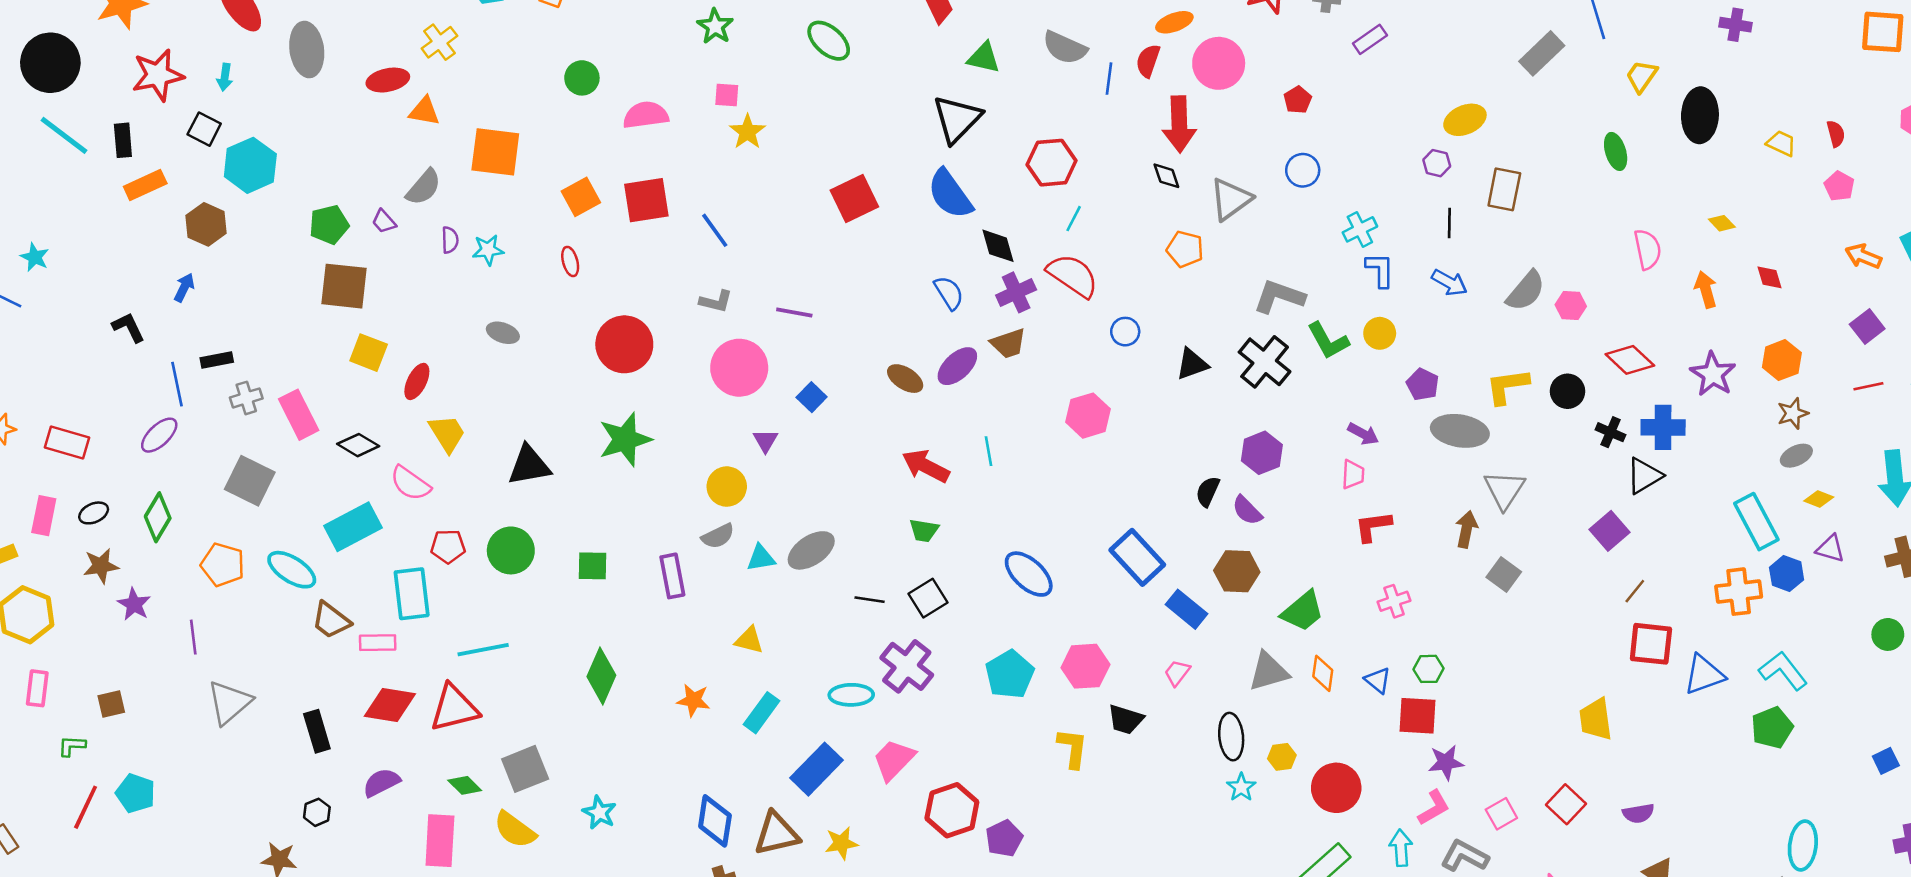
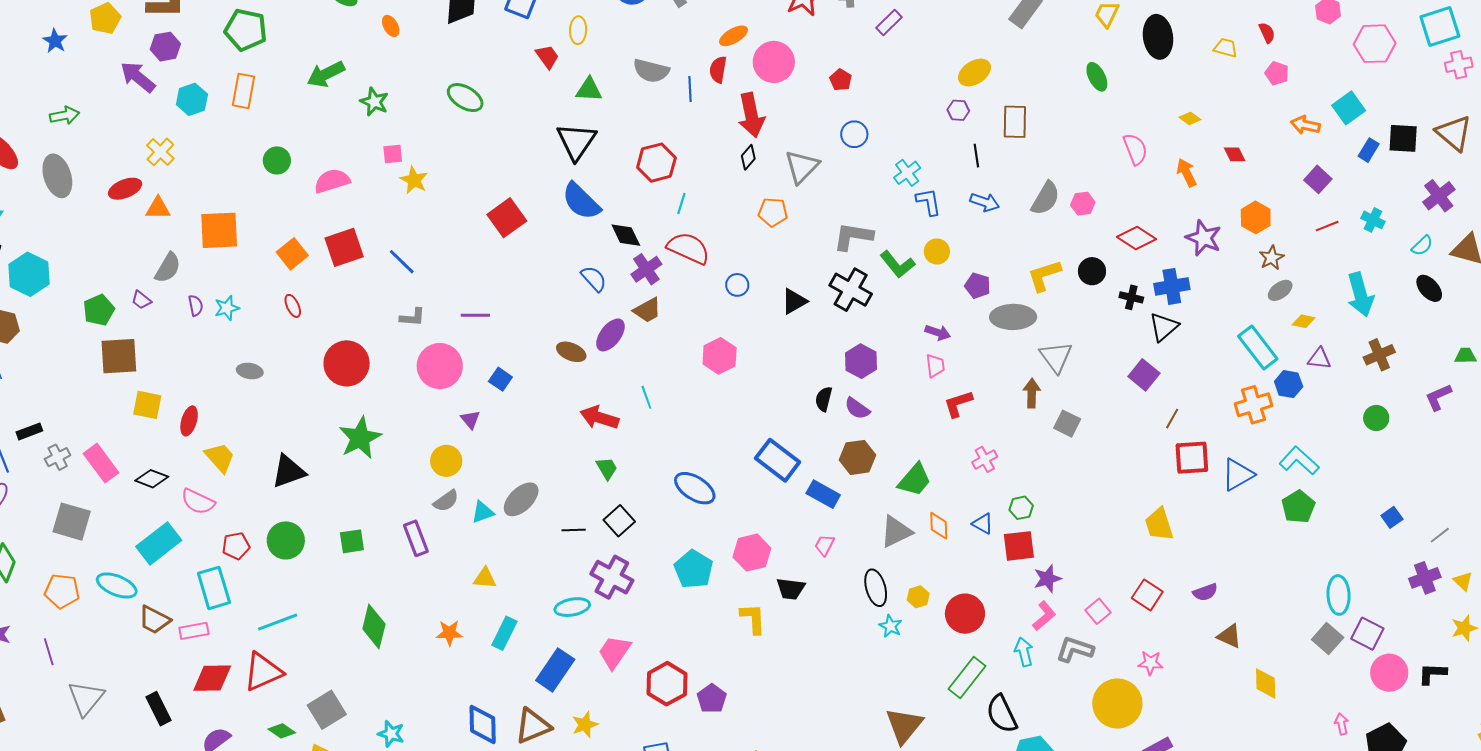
black diamond: (1166, 176) -> (748, 157), turned 70
green trapezoid: (924, 530) -> (607, 468), turned -120

